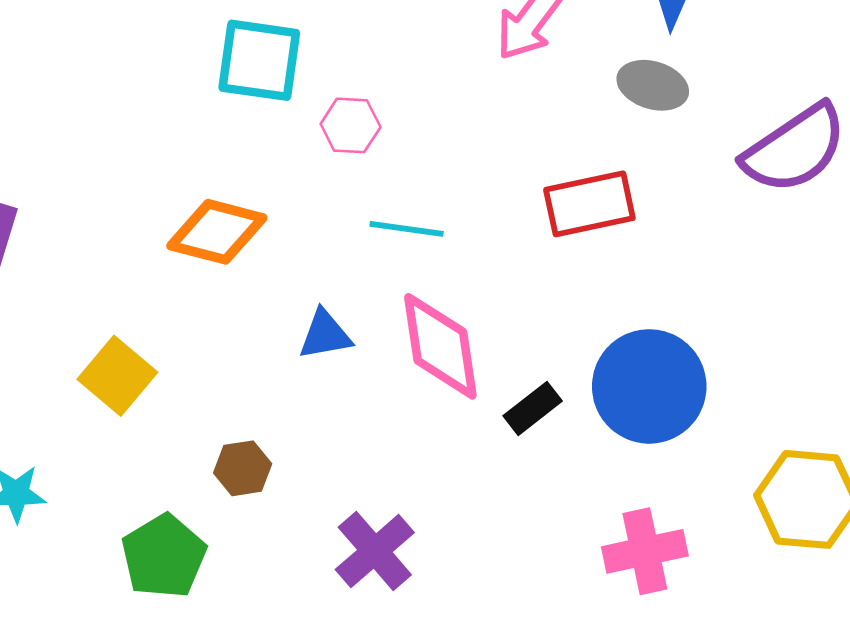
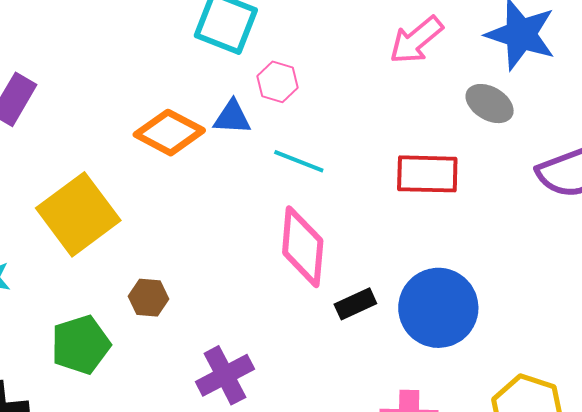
blue triangle: (325, 335) -> (232, 117), moved
yellow square: (117, 376) -> (78, 214), size x1.5

